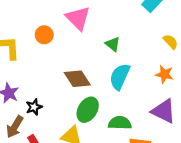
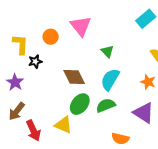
black star: (34, 107) -> (35, 62), moved
green semicircle: (120, 123) -> (106, 105), moved, turned -30

